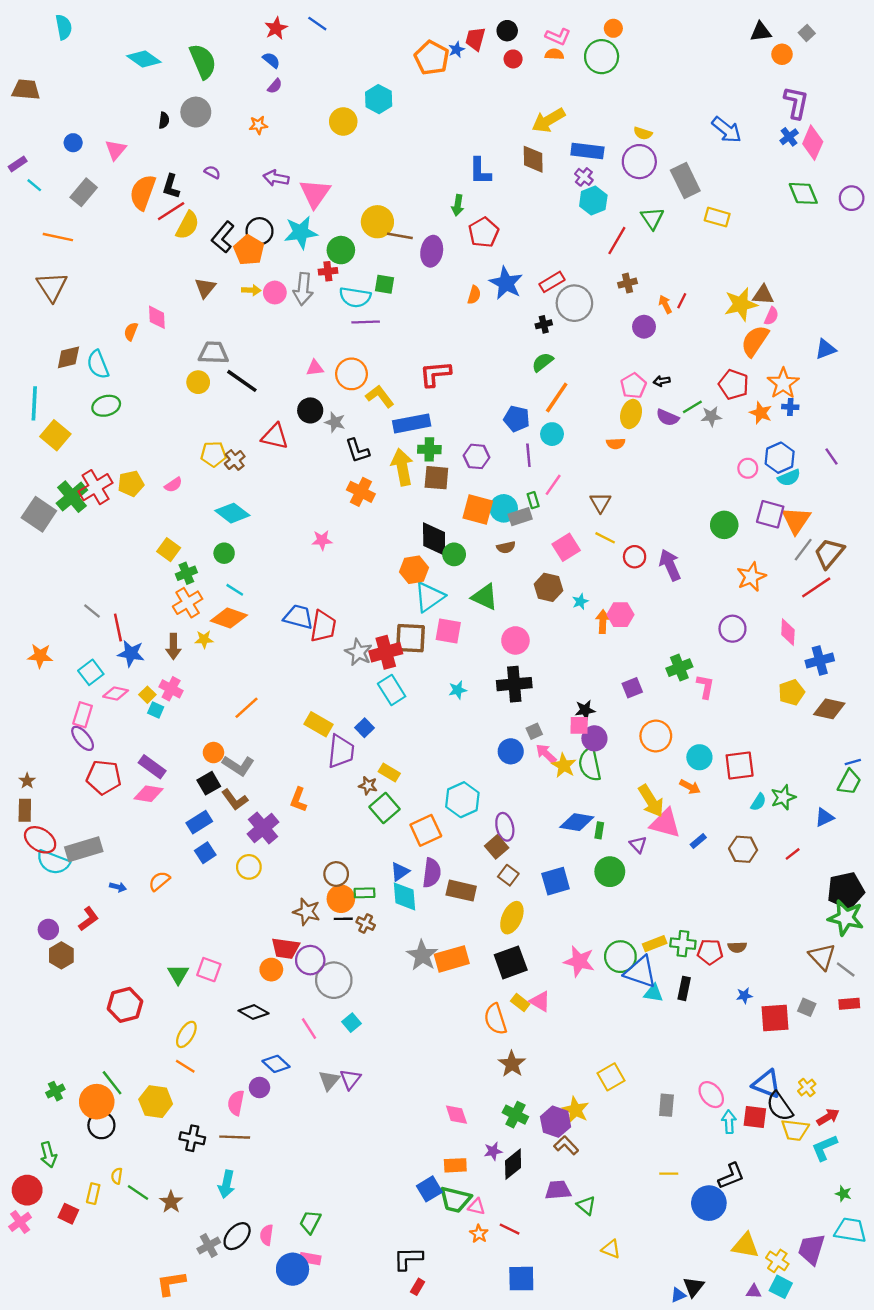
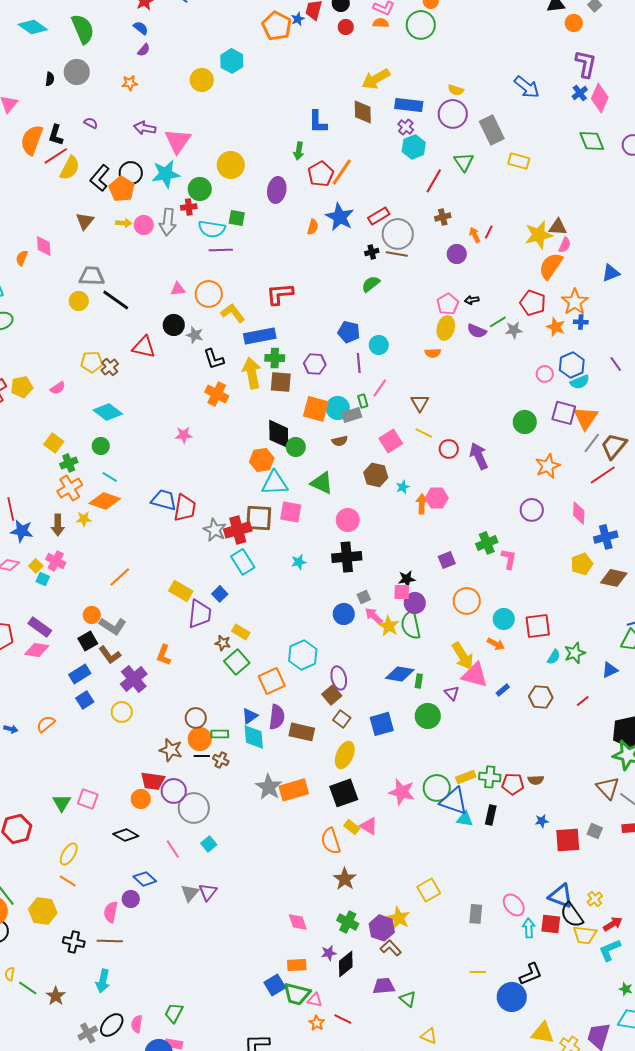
brown line: (400, 236) -> (397, 254), moved
orange line: (557, 397) -> (342, 172), moved
cyan triangle: (429, 597) -> (275, 483), turned 32

